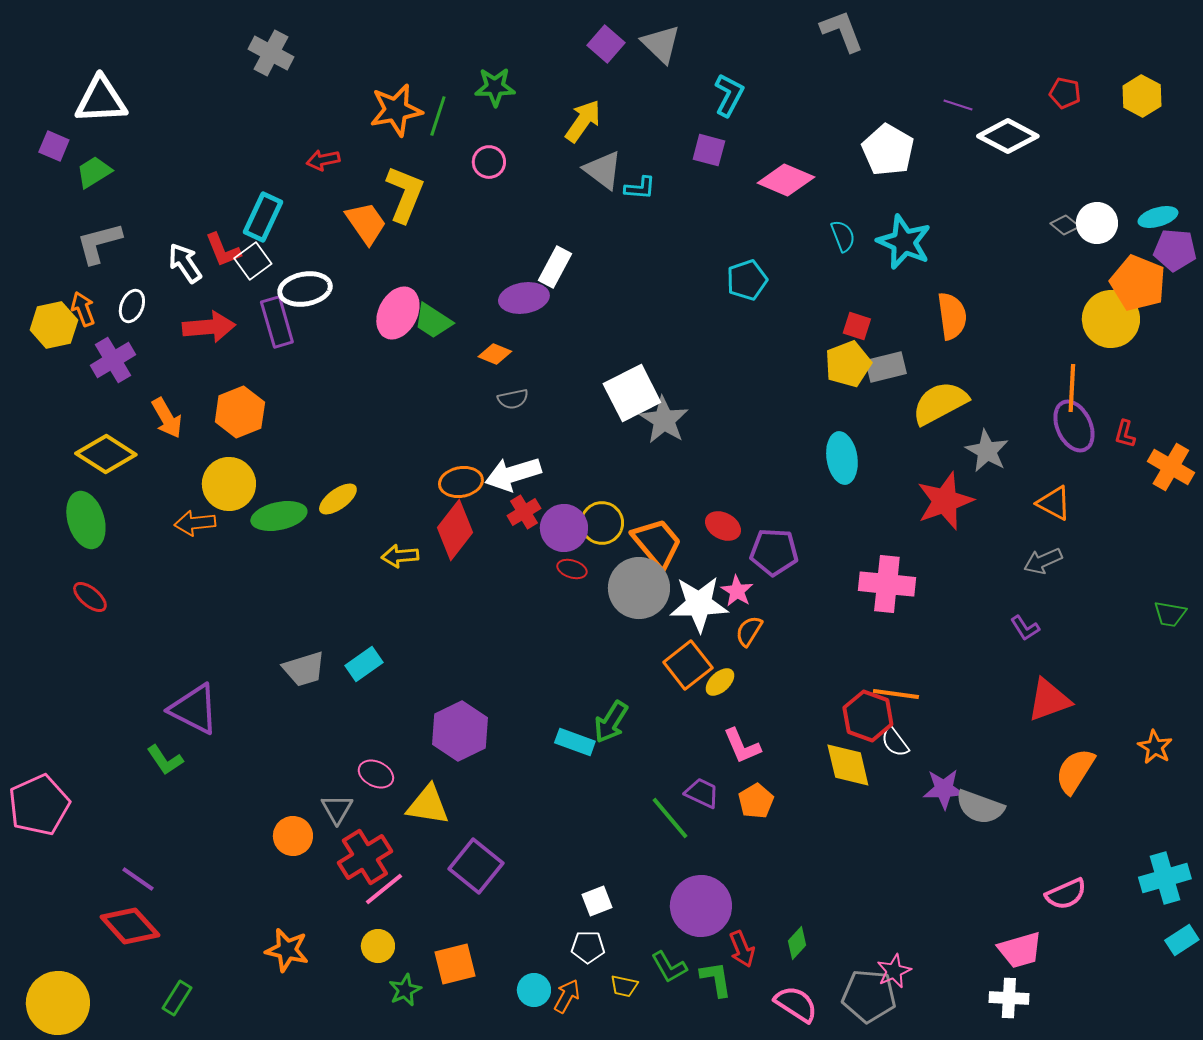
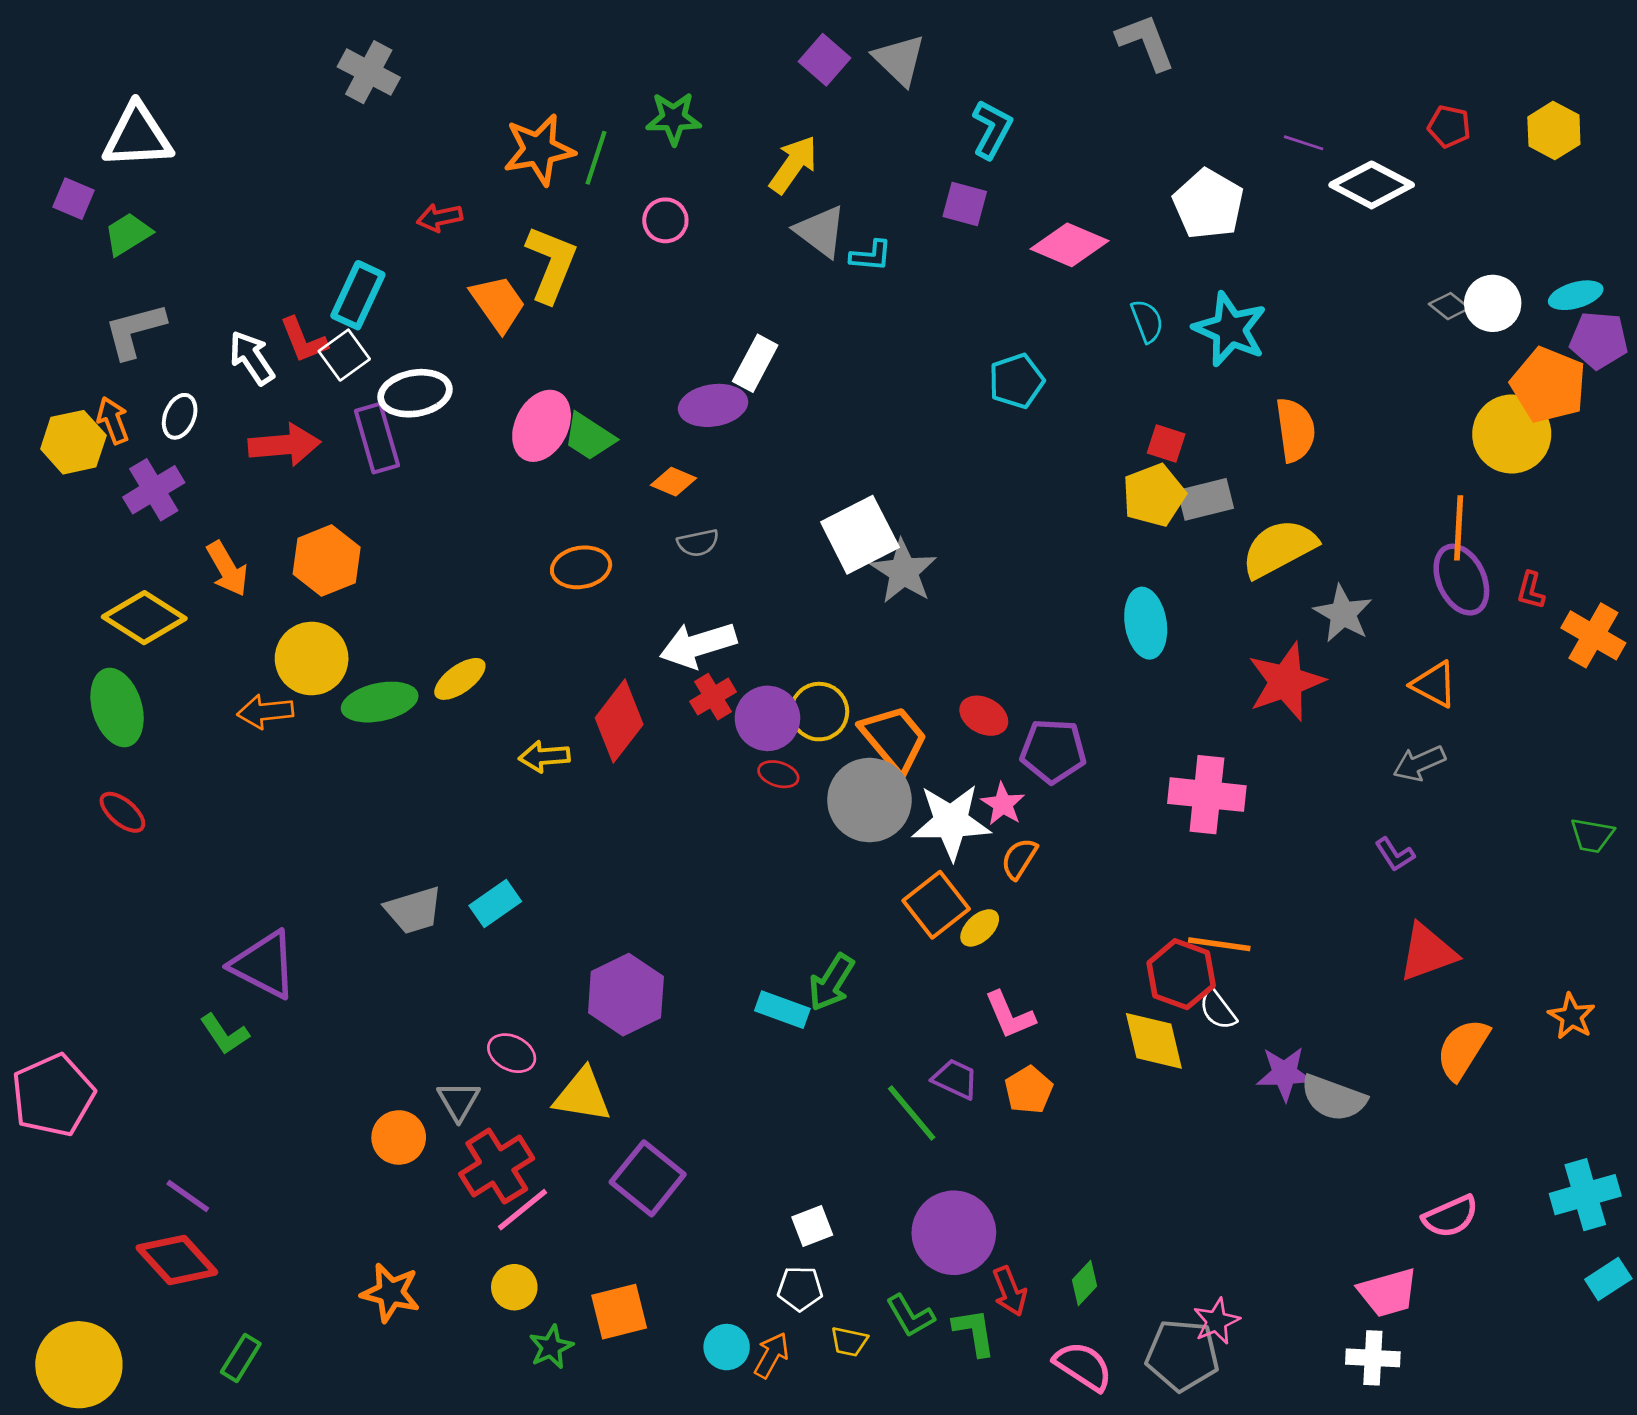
orange ellipse: (461, 482) -> (581, 567), moved

